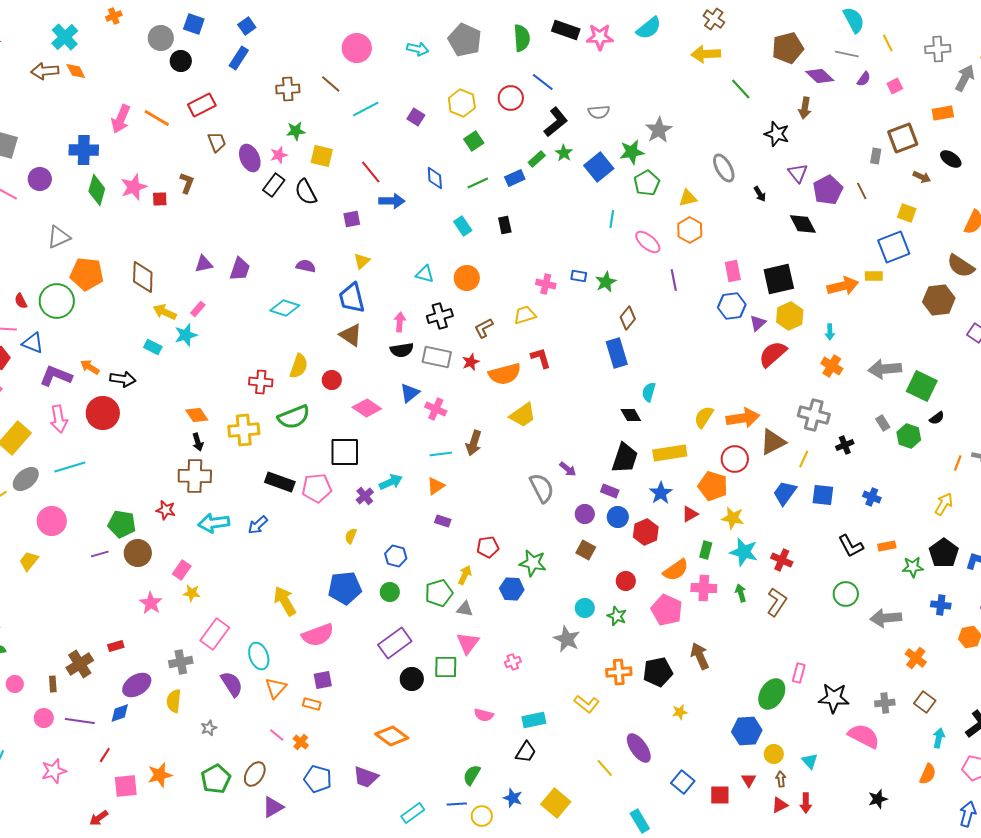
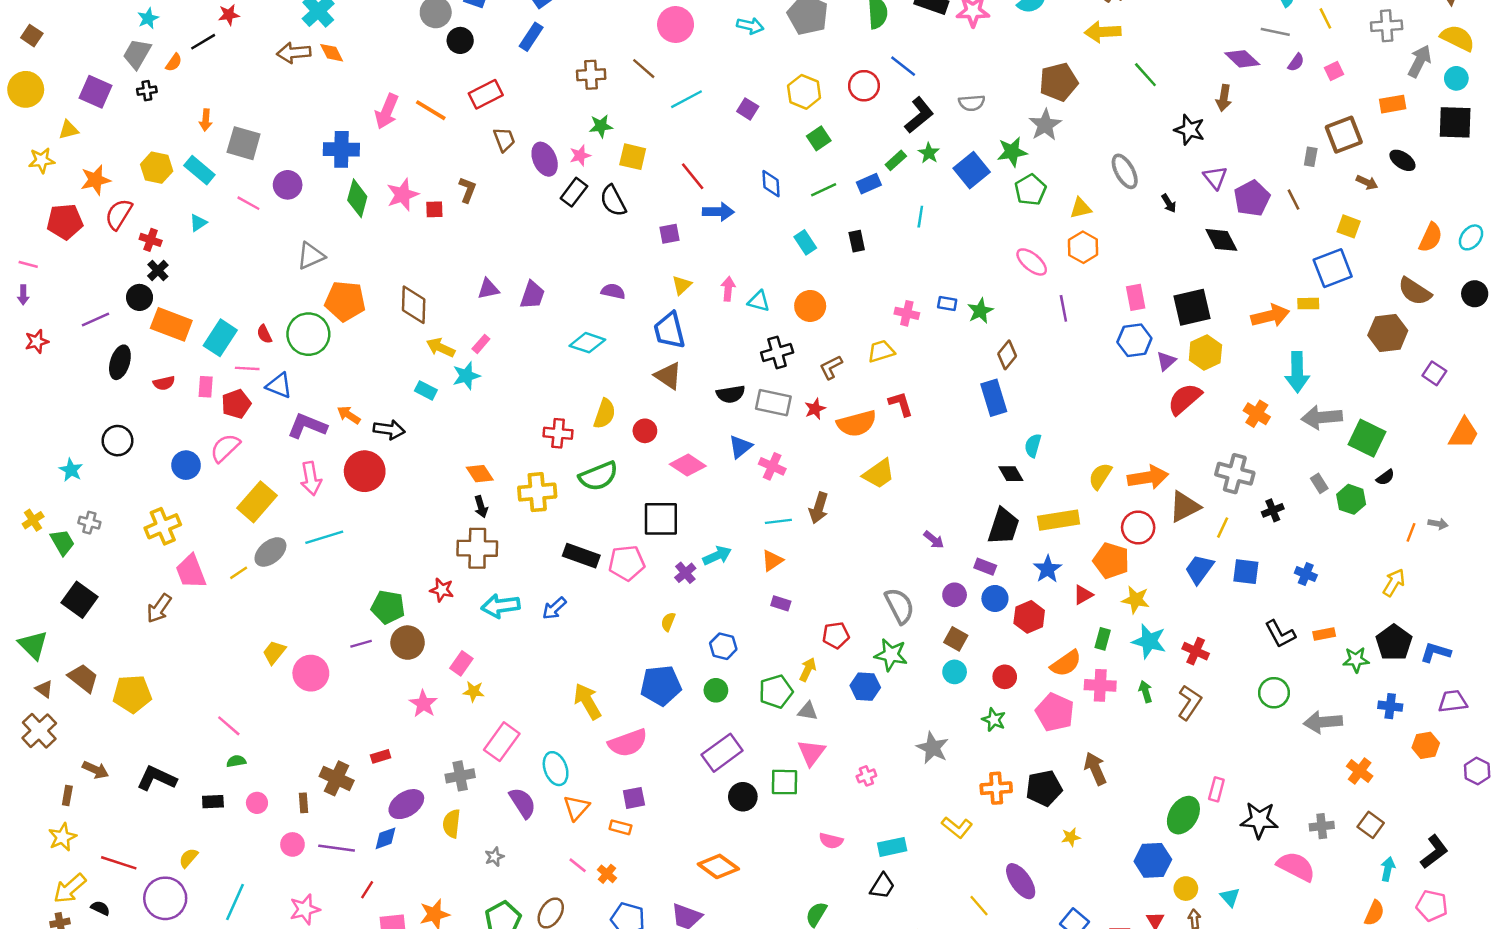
brown pentagon: (788, 48) -> (1059, 82), moved
cyan line: (612, 219) -> (920, 217), moved
pink arrow: (400, 322) -> (728, 289), moved
cyan arrow: (830, 332) -> (1297, 372), moved, size x2.0
gray semicircle: (542, 488) -> (899, 606), moved
pink circle: (52, 521) -> (311, 673), moved
cyan circle: (585, 608) -> (955, 672), moved
brown cross: (80, 664) -> (337, 778), turned -32

